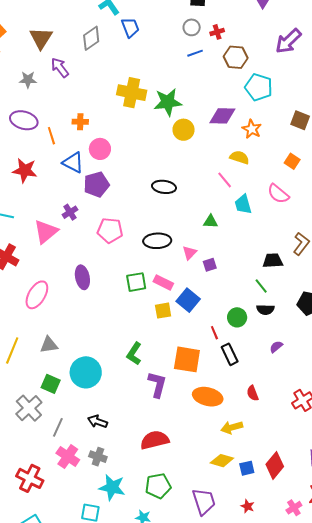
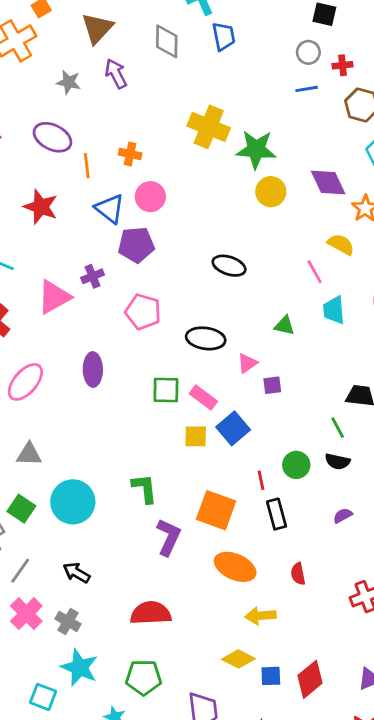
gray diamond: (91, 38) -> (167, 41), turned -65
purple diamond: (222, 116) -> (328, 183), turned 52
green L-shape: (134, 354) -> (145, 488), turned 130

